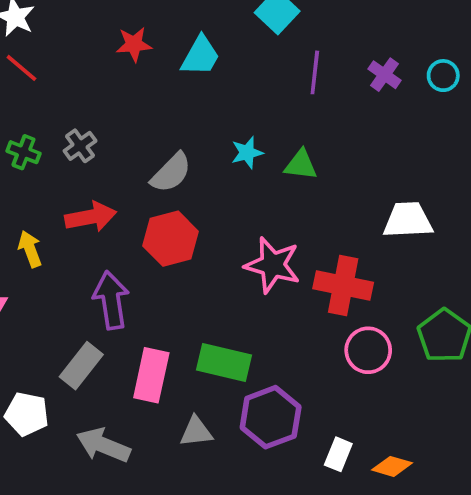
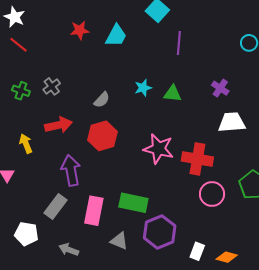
purple cross: (385, 75) -> (220, 88), moved
gray semicircle: (171, 173) -> (102, 100), size x0.7
gray triangle: (196, 432) -> (119, 241), turned 30
gray arrow: (103, 445) -> (69, 250), size x0.7

